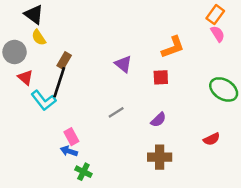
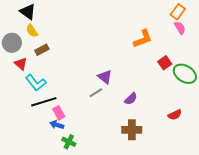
brown rectangle: (64, 60) -> (42, 50), moved, turned 32
purple triangle: (123, 64) -> (105, 77), moved
red square: (161, 77) -> (165, 63), moved, turned -32
black line: (59, 82) -> (44, 102), moved, turned 55

